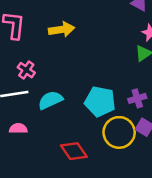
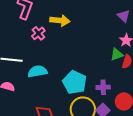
pink cross: (26, 70) -> (38, 33), moved

